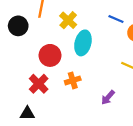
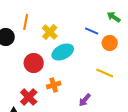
cyan ellipse: (83, 43) -> (63, 52), turned 50
red cross: (39, 84) -> (29, 97), moved

